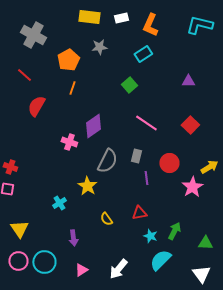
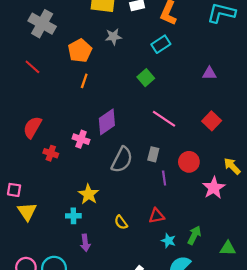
red semicircle: (36, 106) -> (32, 127), moved
red cross: (10, 167) -> (51, 153), moved
yellow arrow: (209, 167) -> (232, 166), turned -102
yellow star: (87, 186) -> (89, 194), moved
cyan cross: (59, 203) -> (73, 216), moved, turned 32
yellow triangle: (19, 229) -> (27, 212), moved

